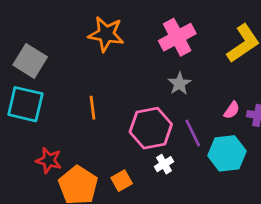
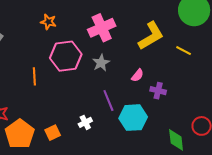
orange star: (106, 34) -> (48, 22), size x0.6
pink semicircle: (232, 110) -> (138, 75), moved
pink hexagon: (151, 128) -> (66, 56), moved

